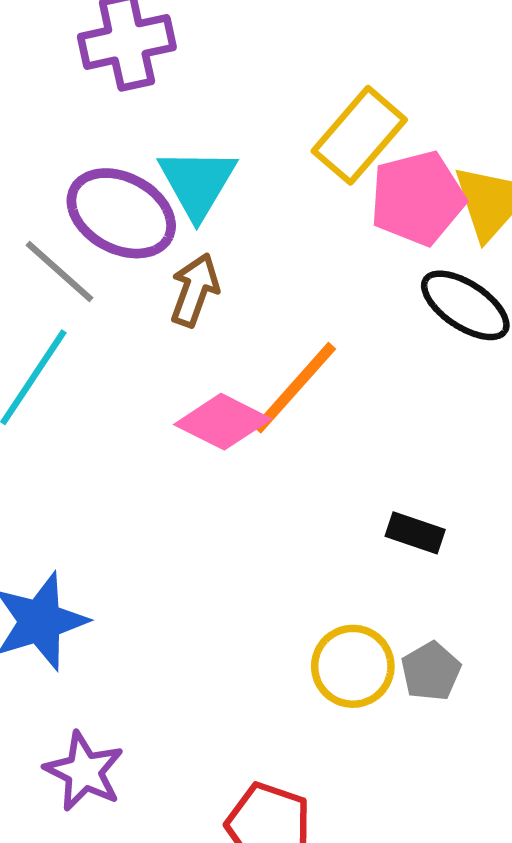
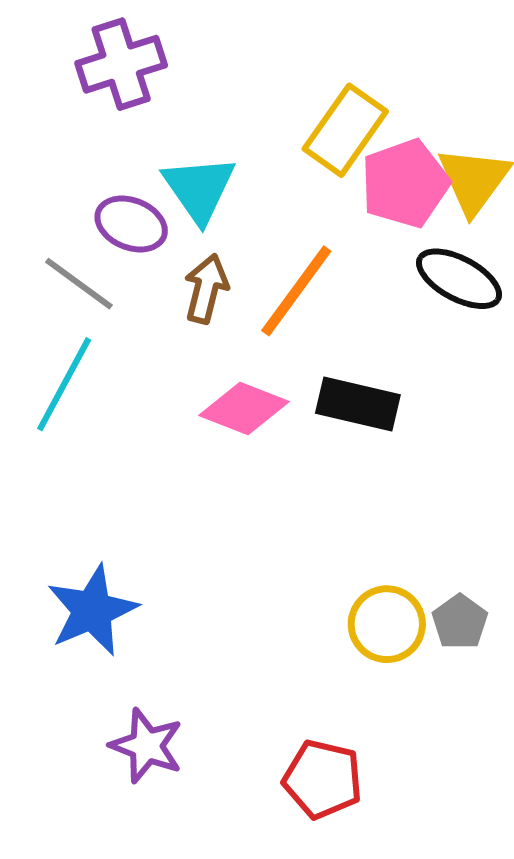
purple ellipse: (121, 213) -> (131, 224), size x0.7
orange line: (295, 388) -> (296, 291), moved
black rectangle: (415, 533) -> (358, 404), moved, size x1.5

